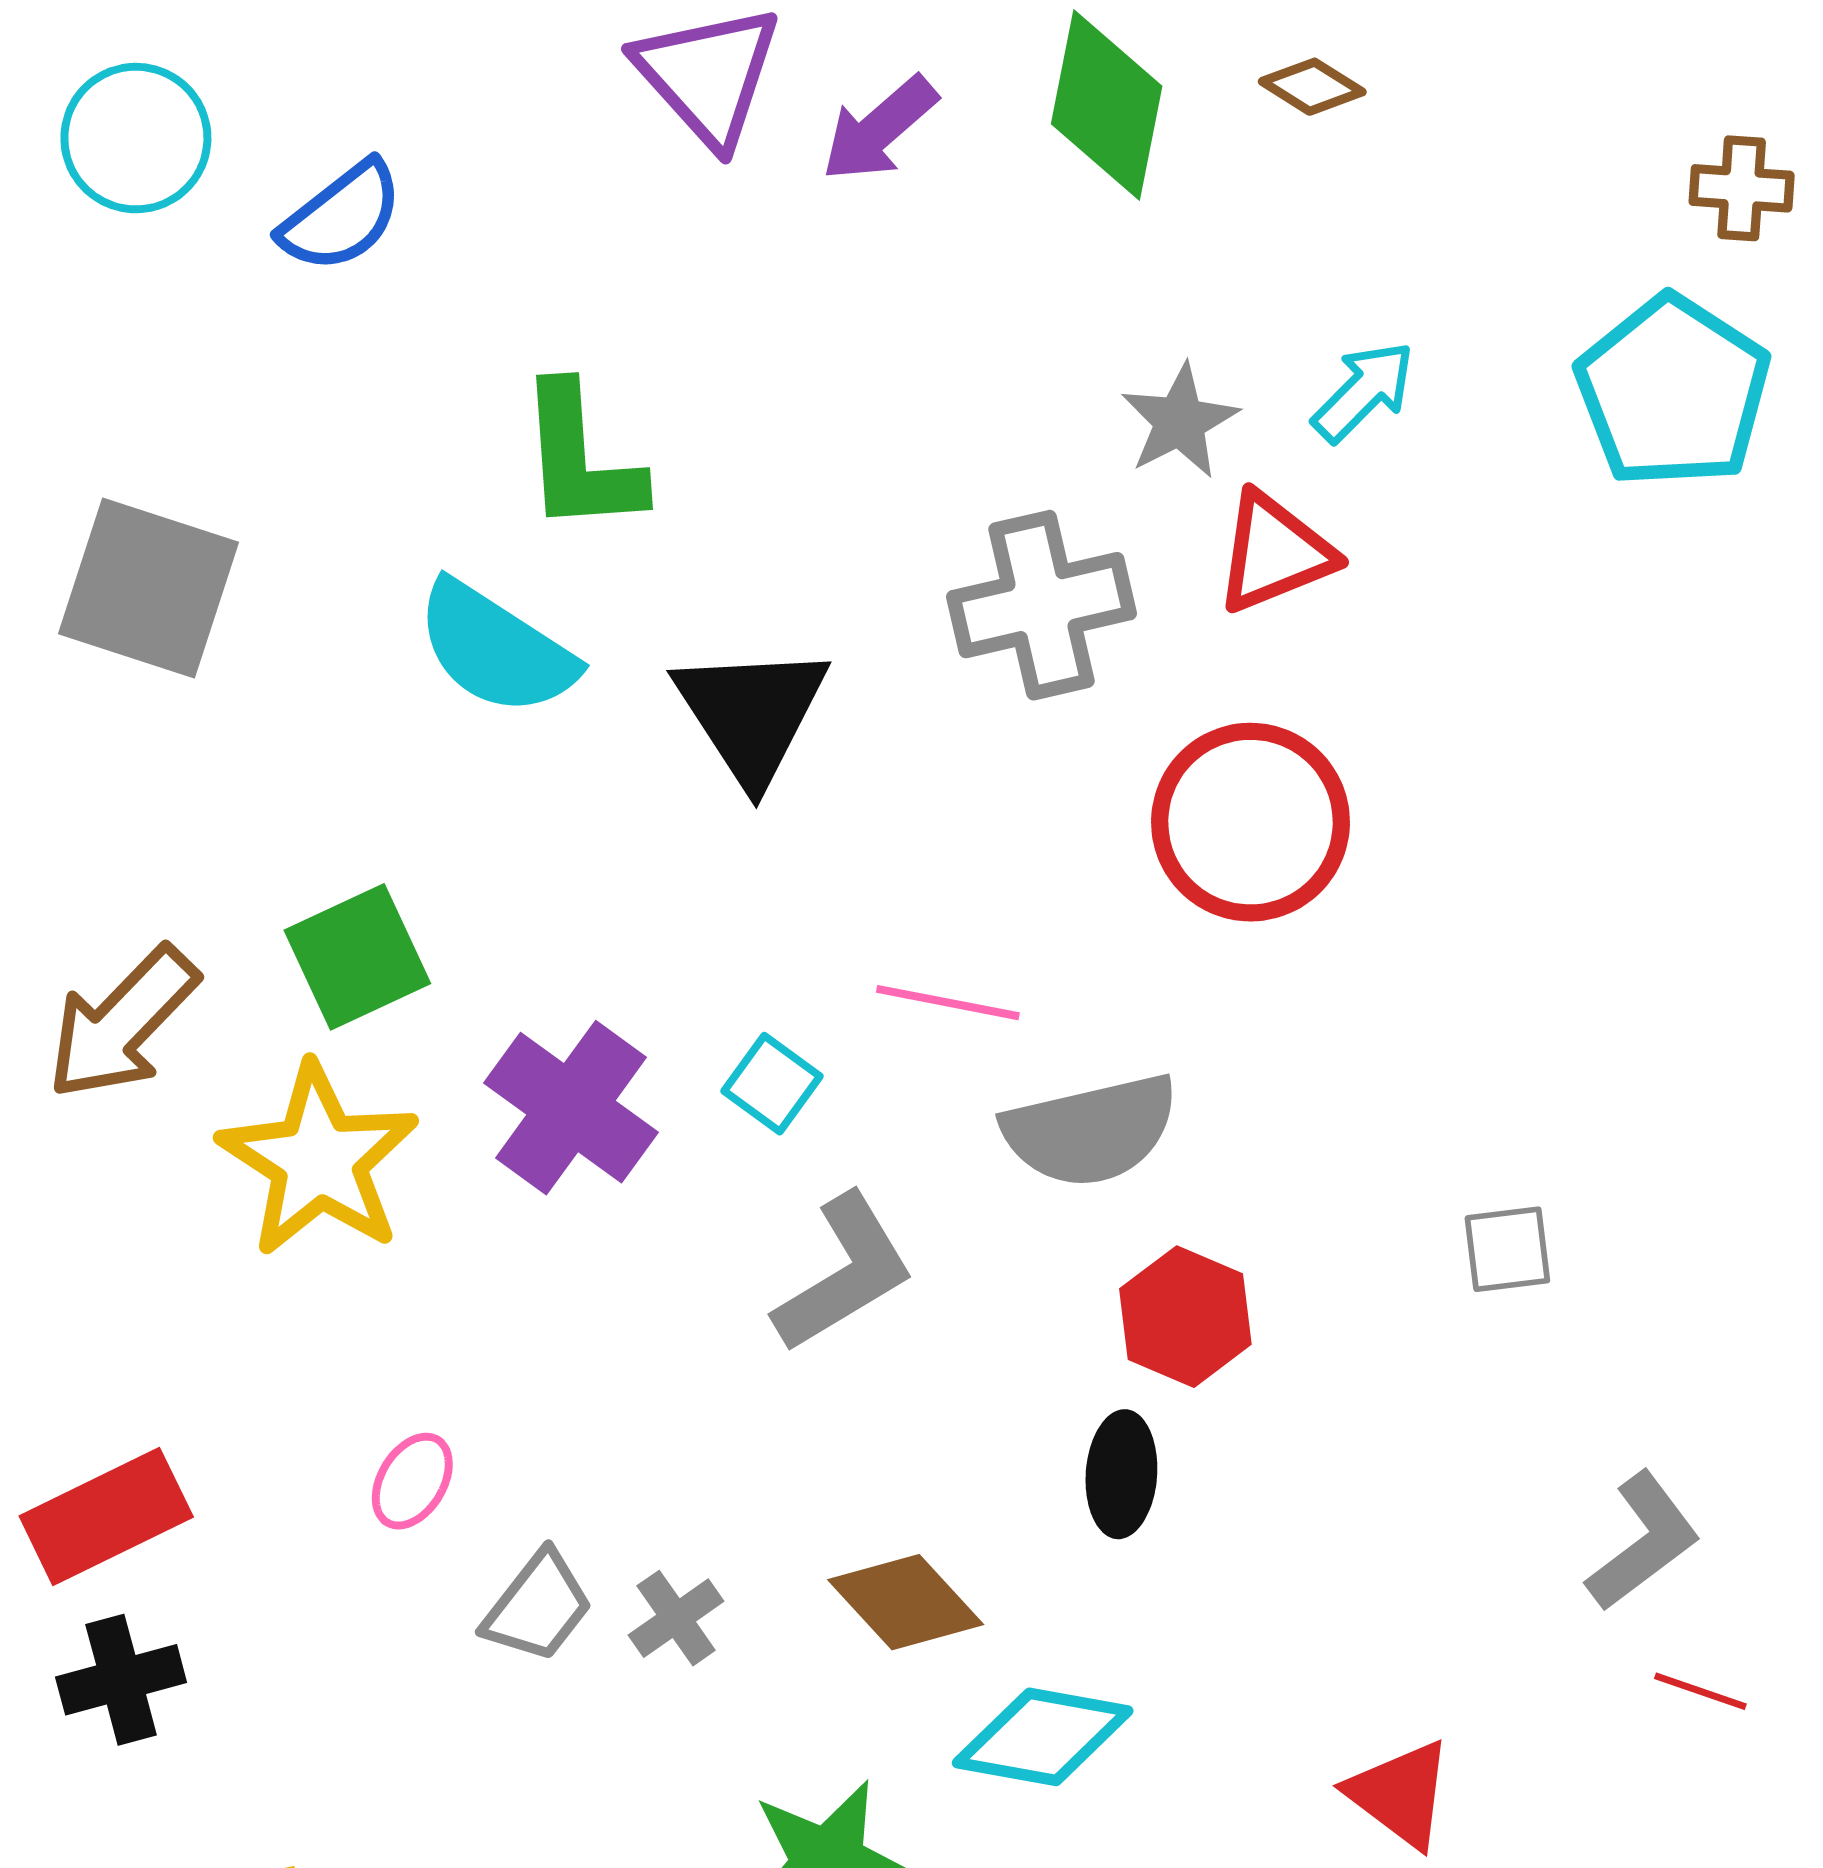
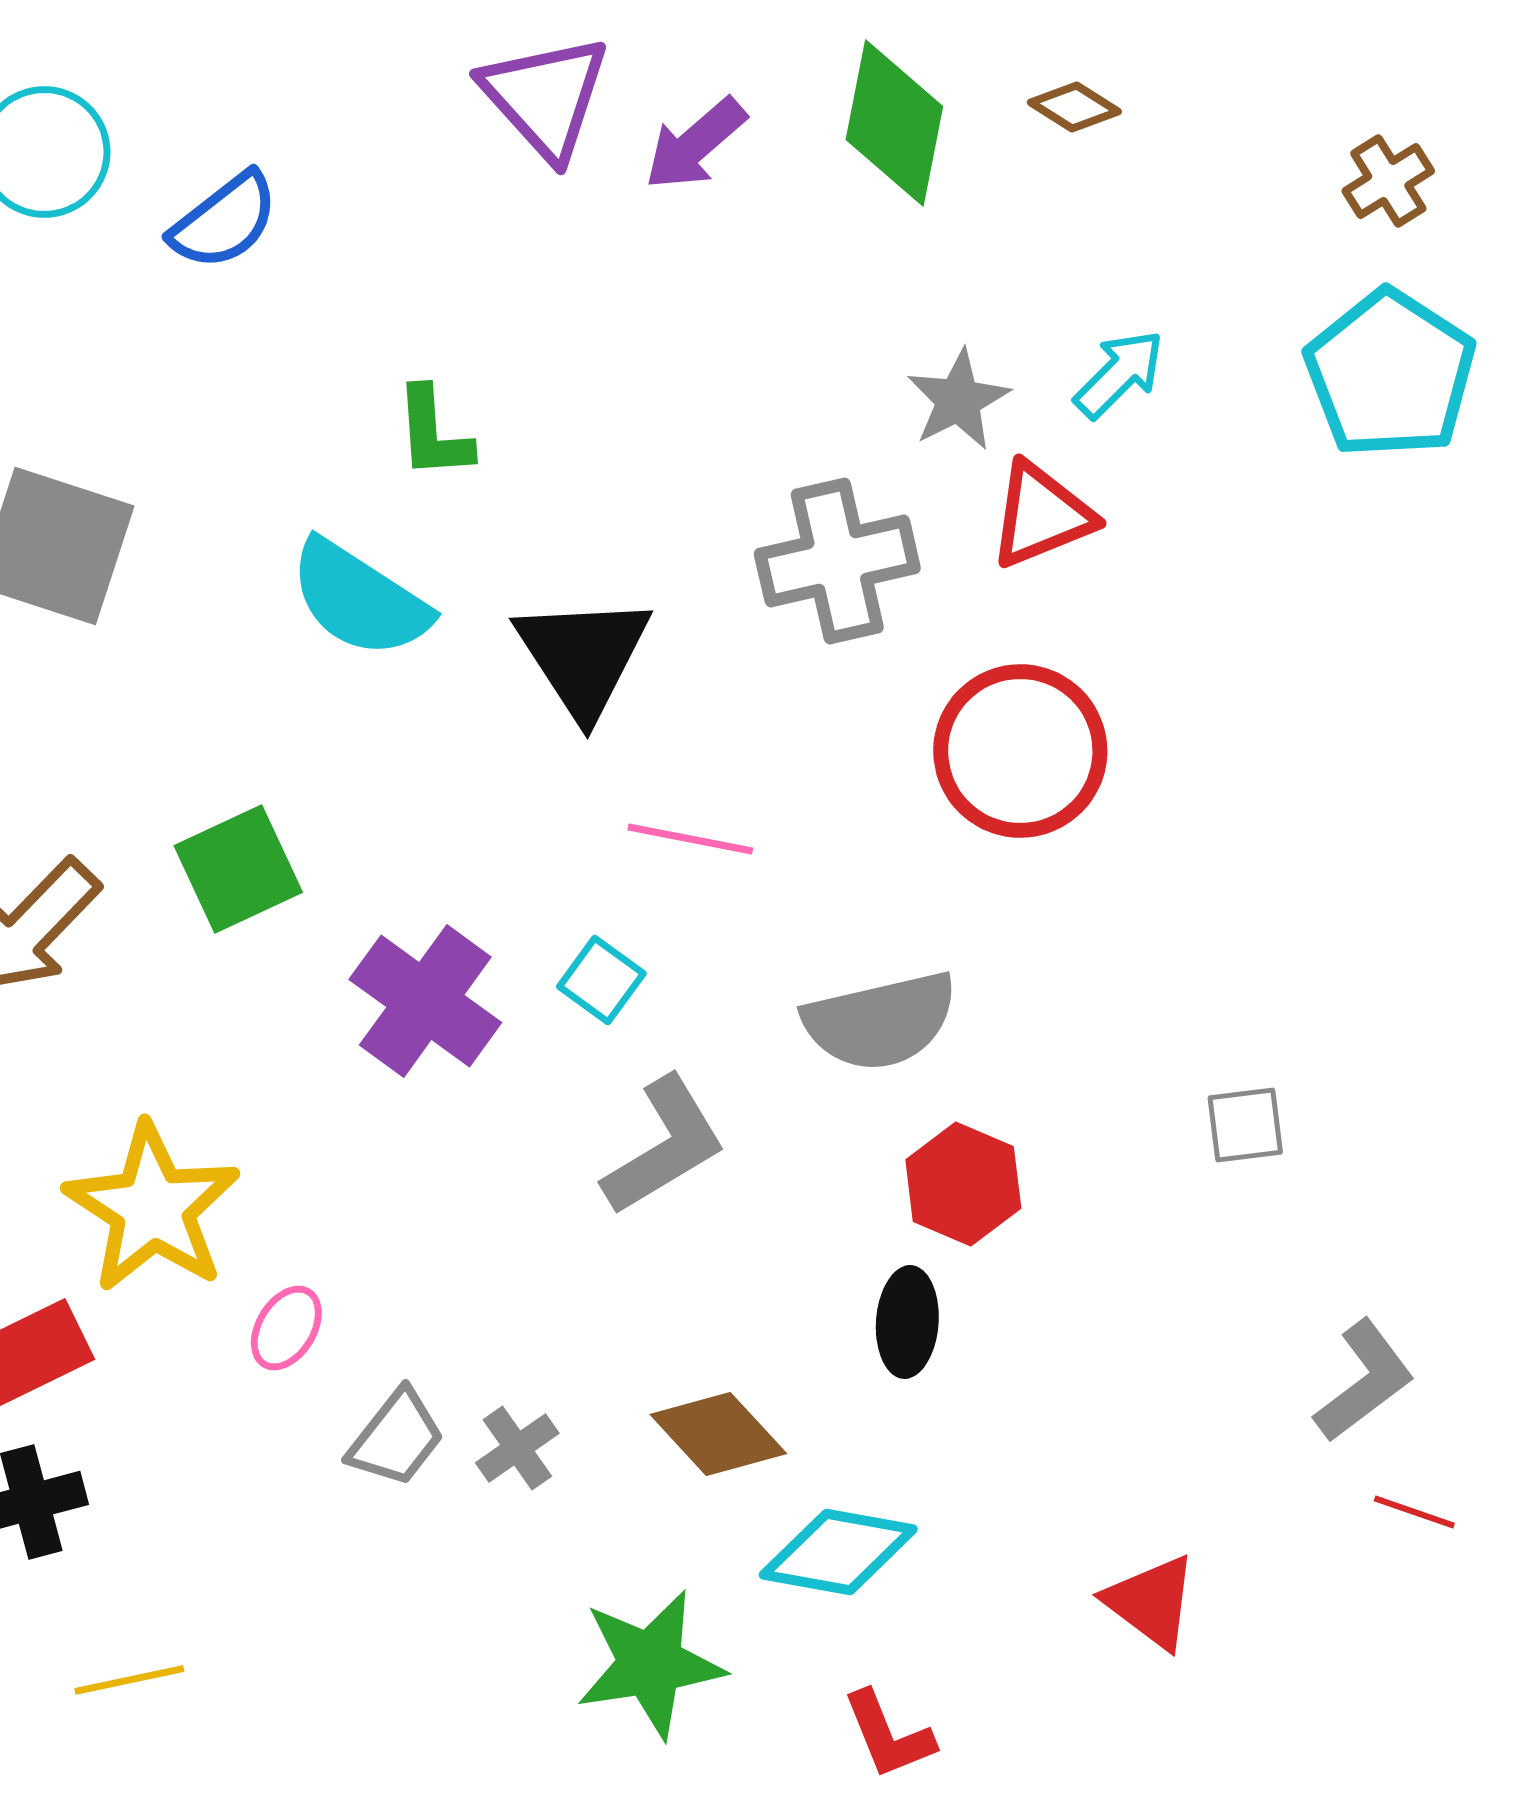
brown cross: (1742, 188) -> (1388, 181), moved, turned -36
green L-shape: (580, 459) -> (433, 433), size x0.7
pink line: (948, 1003) -> (690, 839), moved
yellow star: (319, 1160) -> (152, 1208), moved

